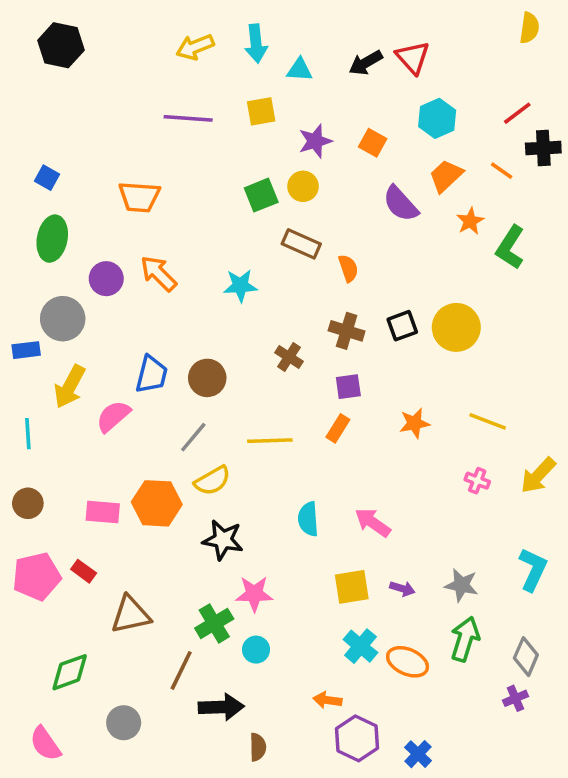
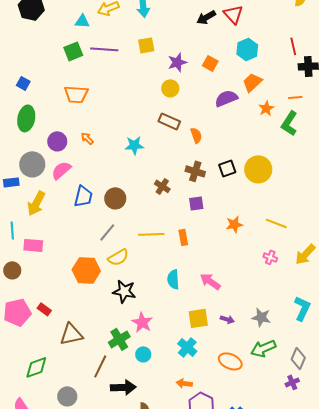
cyan triangle: (300, 70) -> (82, 21), moved
red line: (517, 113) -> (293, 46), turned -66
orange line: (502, 171) -> (295, 97), moved, turned -40
green square: (261, 195) -> (73, 51), moved
purple semicircle: (401, 204) -> (226, 98), turned 110
orange arrow: (158, 273) -> (87, 138), size x0.6
pink semicircle: (113, 416) -> (61, 170), moved
orange rectangle: (338, 428) -> (183, 237), moved, turned -42
pink rectangle: (103, 512) -> (33, 245), moved
pink star: (254, 594) -> (142, 322), turned 30
green arrow: (465, 639) -> (263, 348), turned -130
cyan cross: (360, 646) -> (187, 347), moved

